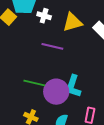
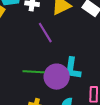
purple line: (52, 46) -> (45, 33), turned 55

